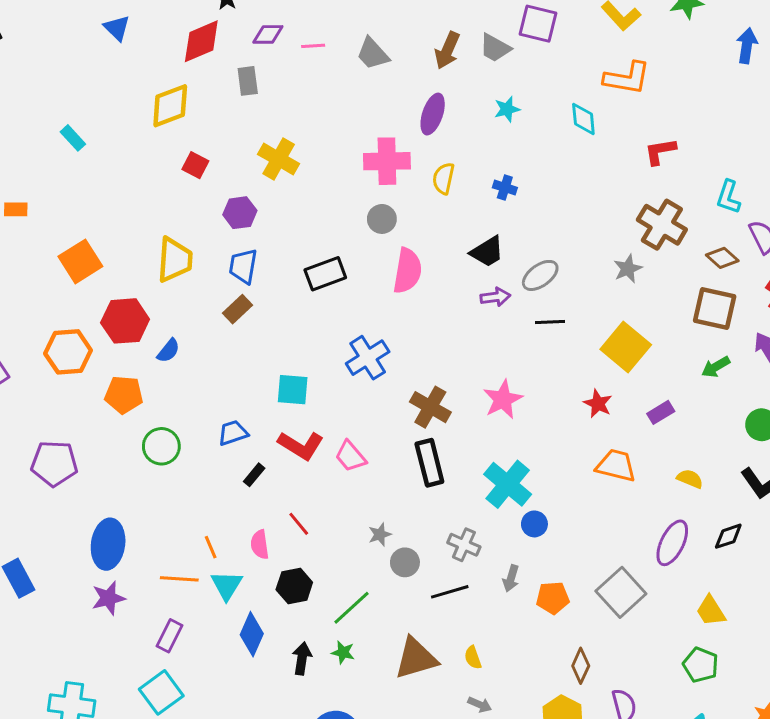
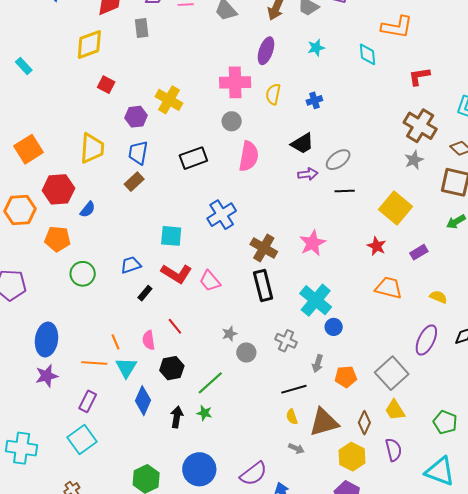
yellow cross: (279, 159) -> (169, 100), moved
blue cross: (505, 188) -> (314, 100), turned -35
gray star: (628, 269) -> (414, 160), moved
black line: (450, 592) -> (294, 389), moved
yellow trapezoid: (711, 611) -> (395, 410), moved
brown triangle: (416, 658) -> (324, 422), moved

